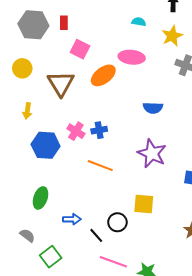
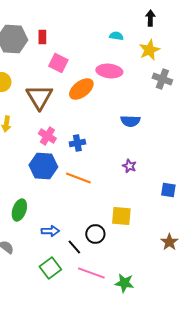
pink cross: (76, 131) -> (47, 136), moved
blue hexagon: (46, 145) -> (43, 166), moved
purple star: (152, 153) -> (129, 166), size x0.5
green square: (51, 257) -> (50, 268), moved

